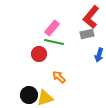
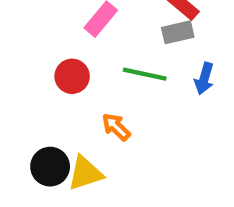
green line: (54, 42) -> (145, 74), moved

